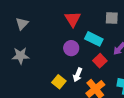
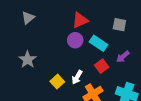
red triangle: (73, 19) -> (80, 20), turned 30
purple circle: (71, 48) -> (75, 40), moved
gray star: (21, 56) -> (27, 60), moved, turned 30

